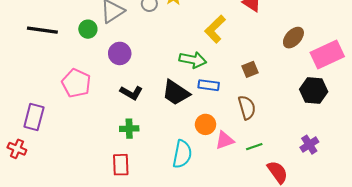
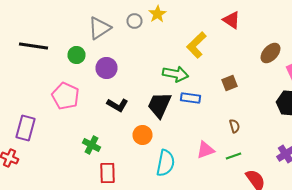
green circle: (88, 29) -> (76, 55), moved
black trapezoid: (176, 93) -> (160, 105), turned 80
brown semicircle: (247, 107) -> (234, 126), moved, size x0.6
orange circle: (206, 124) -> (142, 135), moved
green cross: (129, 129) -> (92, 145), moved, turned 30

